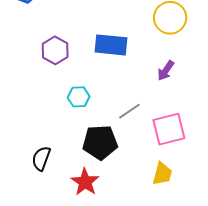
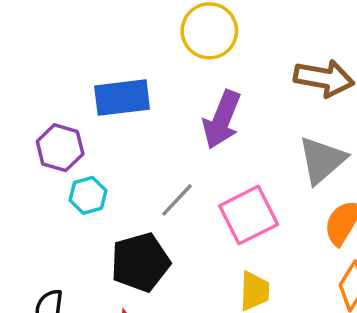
purple hexagon: (55, 50) -> (60, 148), moved
purple arrow: (166, 71) -> (222, 120), size x1.6

